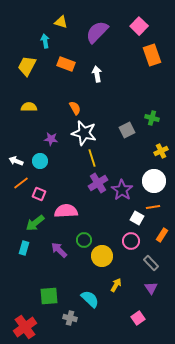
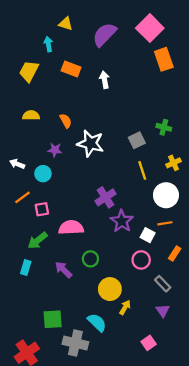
pink square: (139, 26) -> (150, 28), size x1.4
orange semicircle: (75, 108) -> (66, 121), moved
yellow line: (92, 158) -> (142, 170), moved
white arrow: (16, 161) -> (17, 164), moved
purple star: (122, 190) -> (122, 221), moved
pink square: (39, 194) -> (42, 209), turned -32
yellow circle: (102, 256) -> (110, 289), moved
gray cross: (70, 318) -> (75, 343), size x1.6

